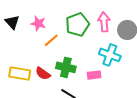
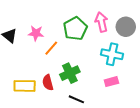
green cross: (66, 67) -> (70, 73), turned -30
red semicircle: (43, 73) -> (48, 83), turned 49
pink rectangle: (94, 75) -> (111, 82), moved

